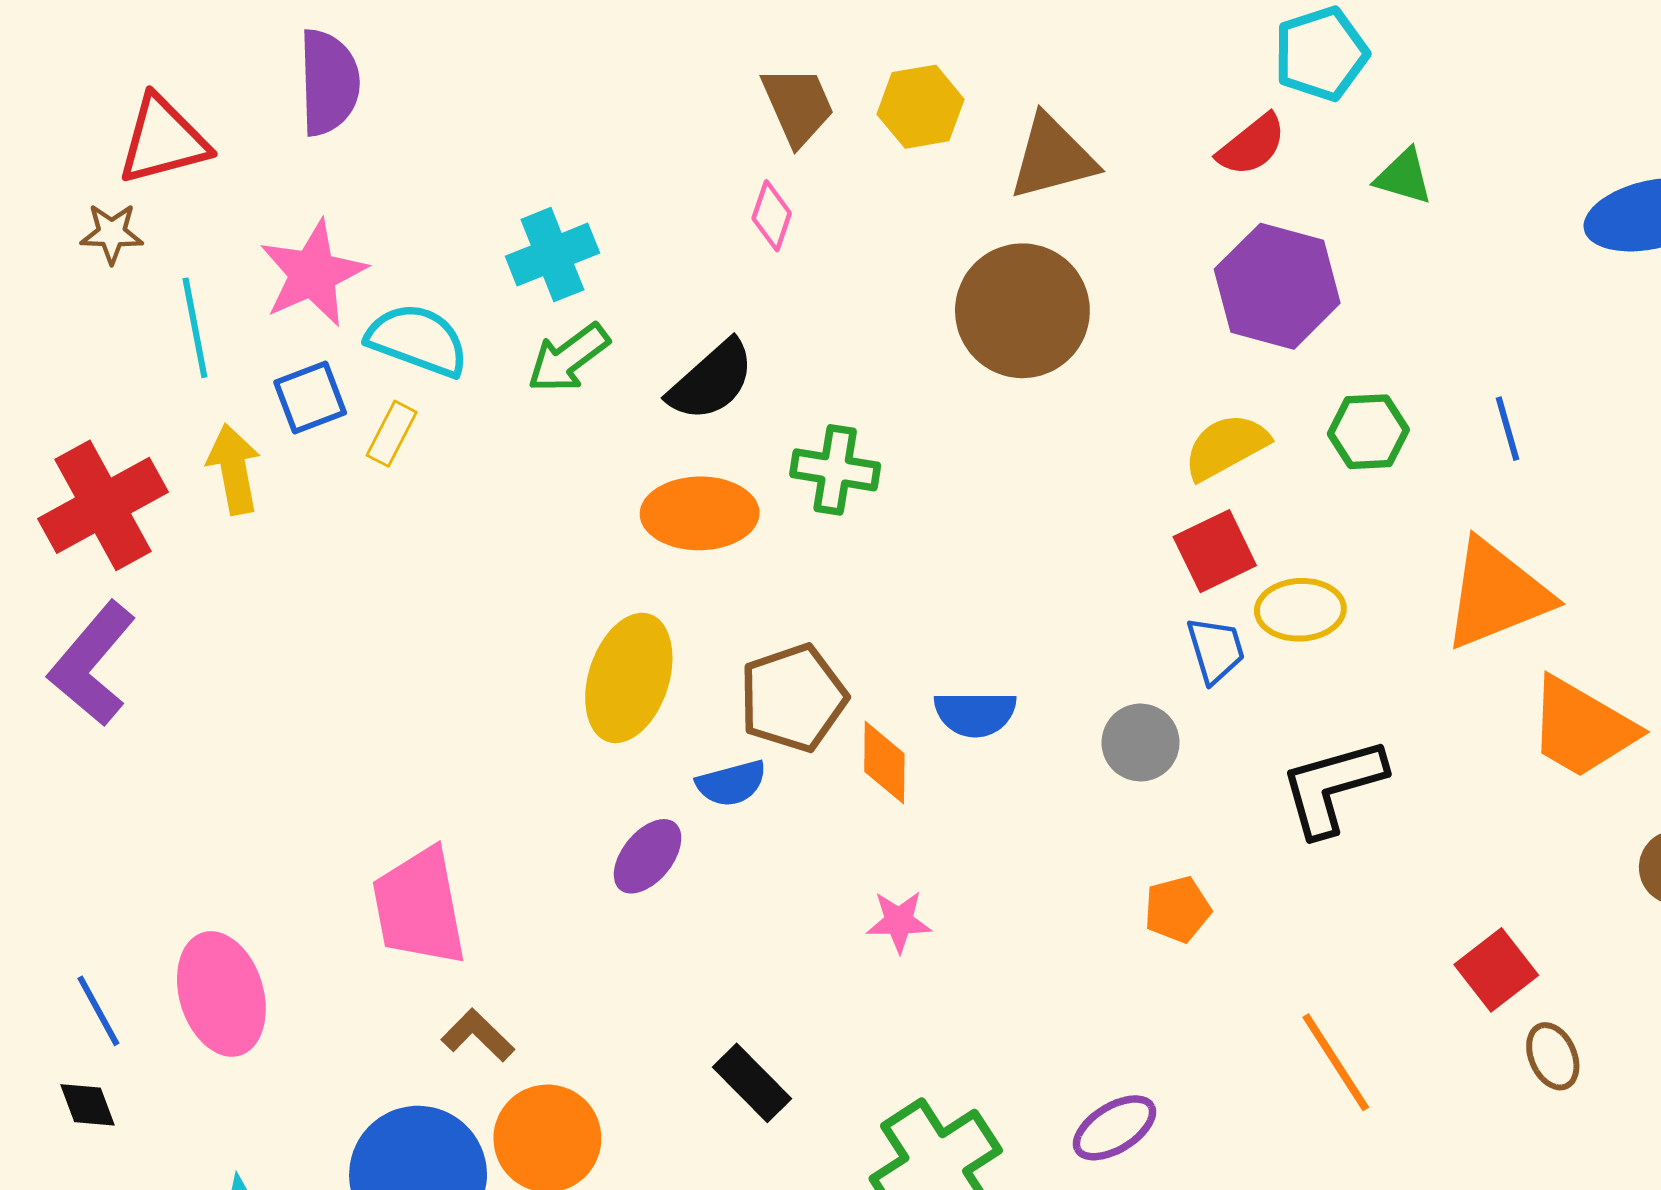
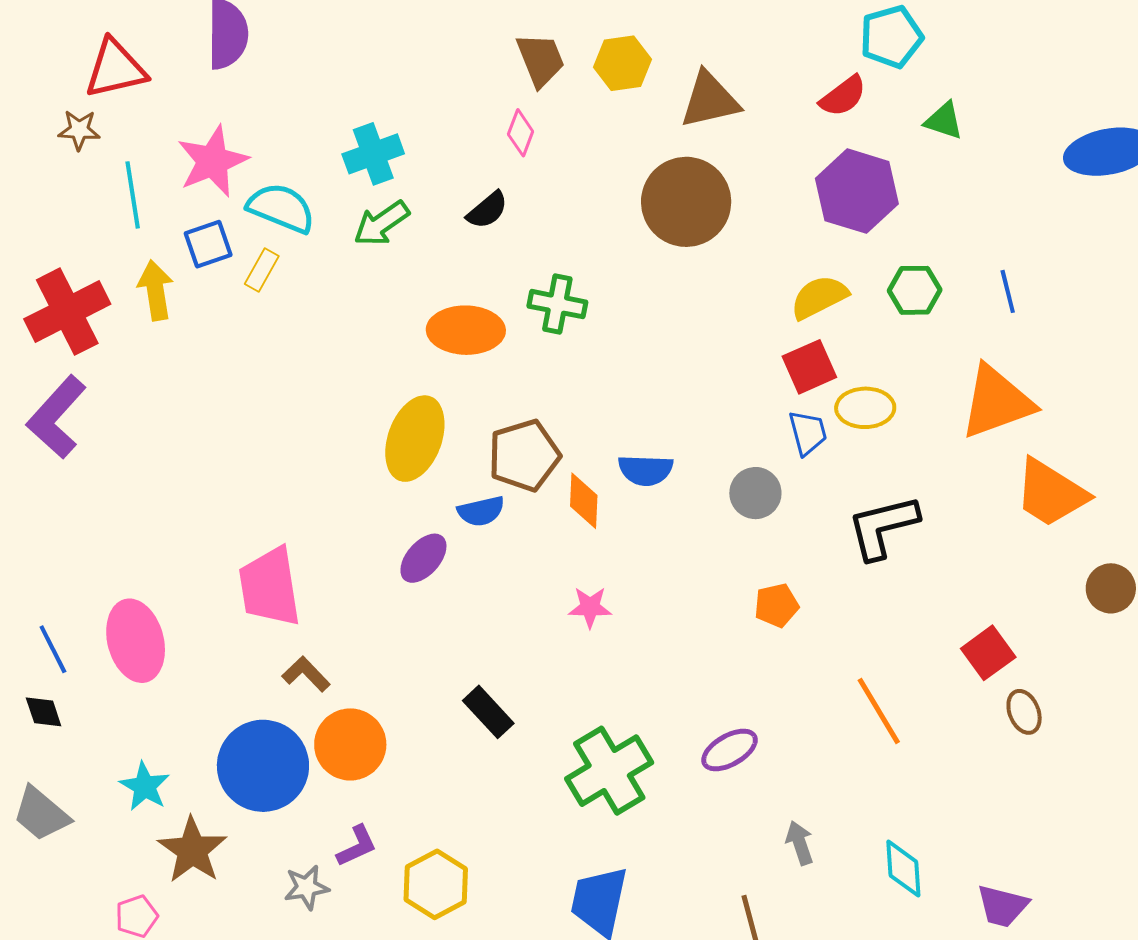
black semicircle: (711, 381) -> (487, 210), moved, size x0.7

